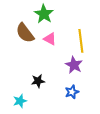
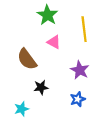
brown semicircle: (25, 33) -> (27, 59), moved
yellow line: (81, 41) -> (84, 29), moved

